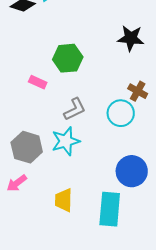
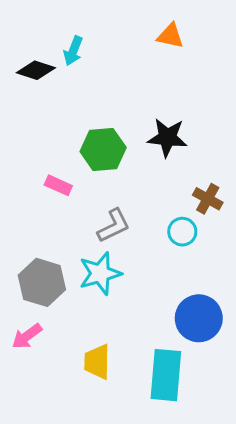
black star: (131, 38) -> (167, 137), moved
cyan circle: (121, 113) -> (182, 232), size x0.7

